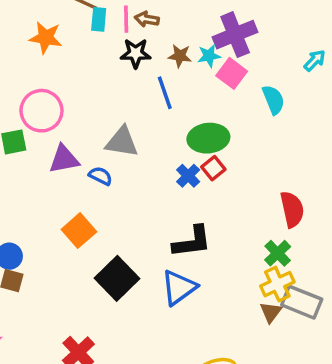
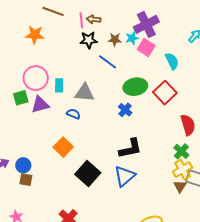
cyan rectangle: (99, 19) -> (59, 85), moved
blue line: (165, 93) -> (108, 62), turned -30
purple triangle: (64, 159) -> (40, 105), moved
red square: (213, 168) -> (165, 93), moved, size x1.6

